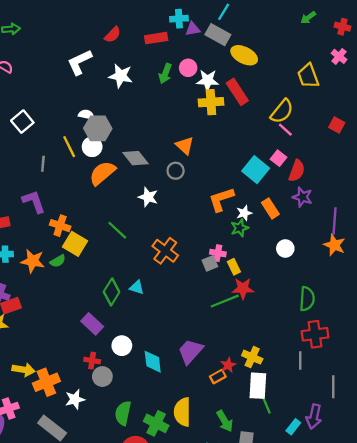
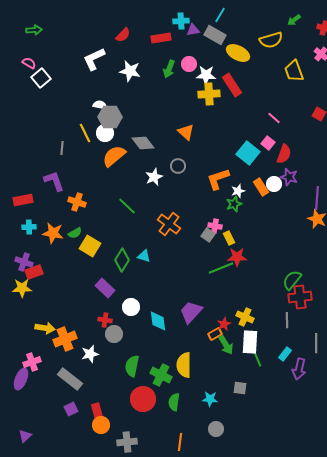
yellow semicircle: (282, 111) -> (271, 40), moved, turned 35
white square: (22, 122) -> (41, 78), moved
gray circle: (176, 171) -> (178, 166), moved
white star: (148, 197) -> (154, 177), turned 30
yellow square: (75, 244) -> (90, 246), moved
white circle: (285, 248) -> (274, 184), moved
gray square: (210, 263) -> (208, 235), turned -32
green semicircle: (307, 299) -> (292, 280), moved, turned -145
green arrow: (225, 421) -> (226, 345), moved
cyan rectangle: (293, 427) -> (285, 354), moved

